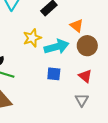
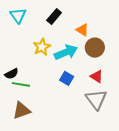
blue square: (54, 74) -> (67, 78), turned 32
gray triangle: (82, 100) -> (96, 100), size x1.6

